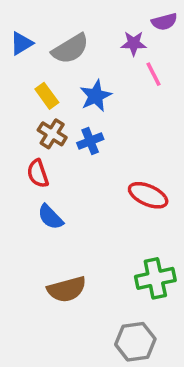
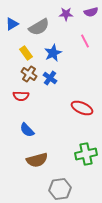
purple star: (134, 43) -> (66, 14), moved
blue cross: (90, 141) -> (50, 78), turned -32
red semicircle: (38, 174) -> (21, 96), turned -70
blue semicircle: (50, 217) -> (27, 130), moved
gray hexagon: (135, 342) -> (60, 189), moved

